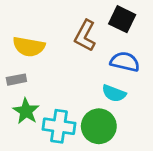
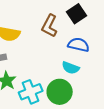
black square: (122, 19) -> (77, 14), turned 30
cyan cross: (59, 126) -> (31, 92), turned -30

